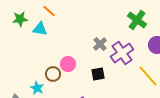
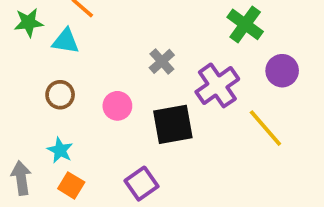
gray cross: (100, 44) -> (162, 61), moved
brown circle: (53, 74) -> (60, 95), moved
black square: (98, 74) -> (173, 124), size x1.6

